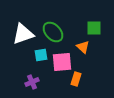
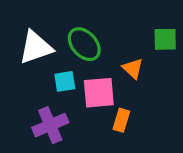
green square: (94, 28) -> (165, 39), moved
purple cross: (32, 82) -> (50, 125), size x1.5

